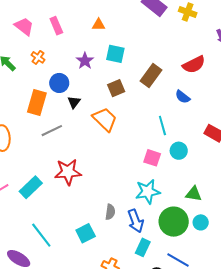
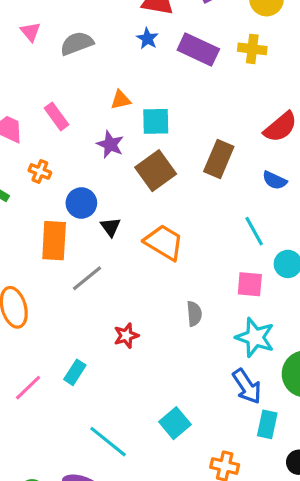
cyan square: (115, 54) -> (156, 121), moved
purple star: (85, 61) -> (110, 144), moved
brown square: (116, 88) -> (156, 171), moved, size x1.4
red star: (68, 172) -> (126, 336), size x0.6
cyan rectangle: (31, 187) -> (75, 372), size x0.7
cyan star: (148, 192) -> (255, 337), turned -30
gray semicircle: (110, 212) -> (194, 314), moved

